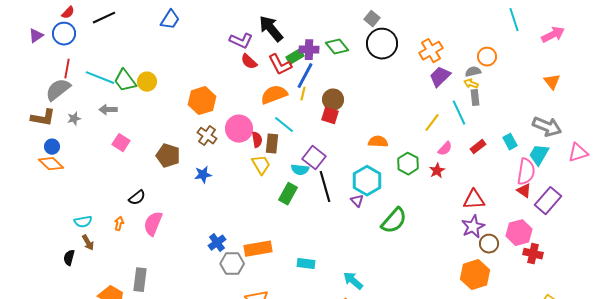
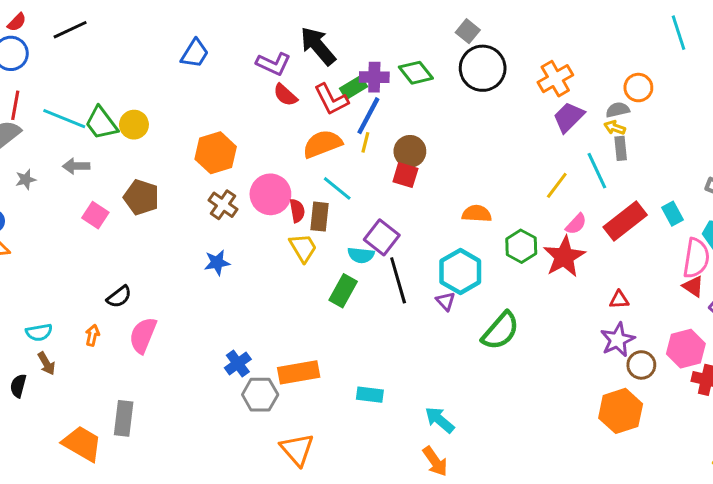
blue trapezoid: (170, 20) -> (195, 53), moved
red rectangle: (478, 147) -> (625, 221), size x1.8
brown pentagon: (168, 156) -> (141, 197), moved
red star: (437, 171) -> (564, 257), size x1.8
red triangle: (474, 200) -> (619, 300), size x0.6

